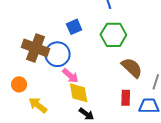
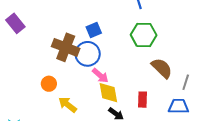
blue square: (74, 27) -> (94, 30), moved
red rectangle: (126, 98) -> (142, 100), moved

